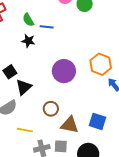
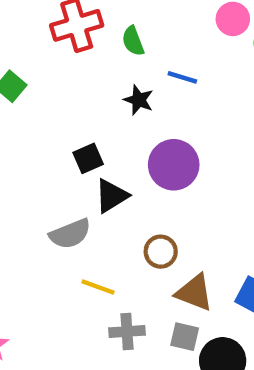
green semicircle: (28, 20) -> (133, 41), moved
purple circle: (64, 71) -> (174, 165), moved
gray square: (61, 146) -> (185, 337), moved

